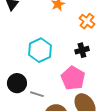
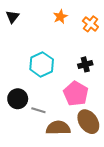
orange cross: (87, 21) -> (90, 24), moved

